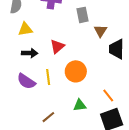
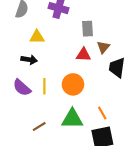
yellow triangle: (25, 29) -> (37, 37), moved
red triangle: (57, 46) -> (83, 55), moved, turned 35
green triangle: (80, 105) -> (72, 119), size x1.6

